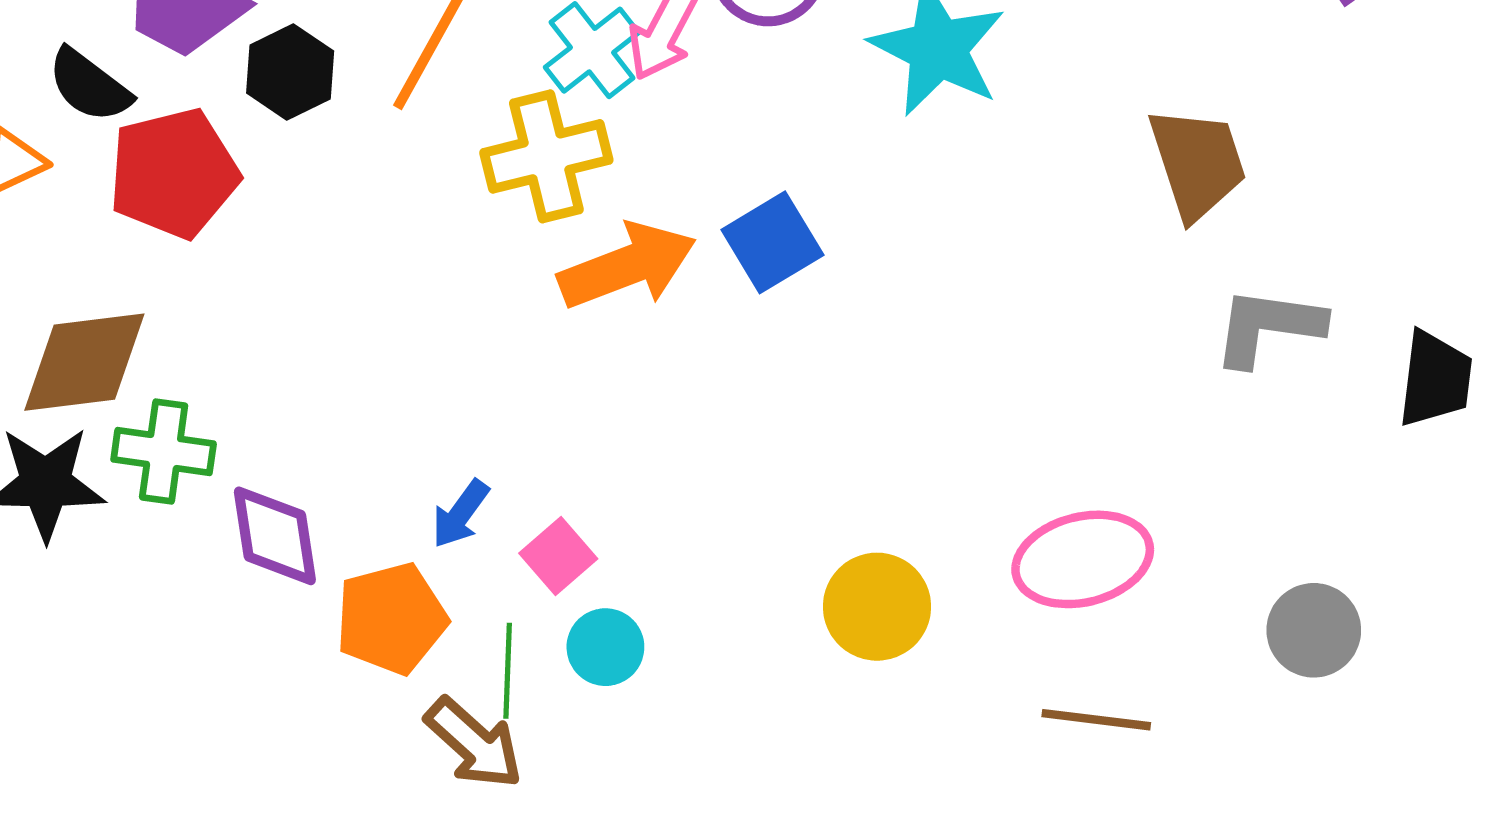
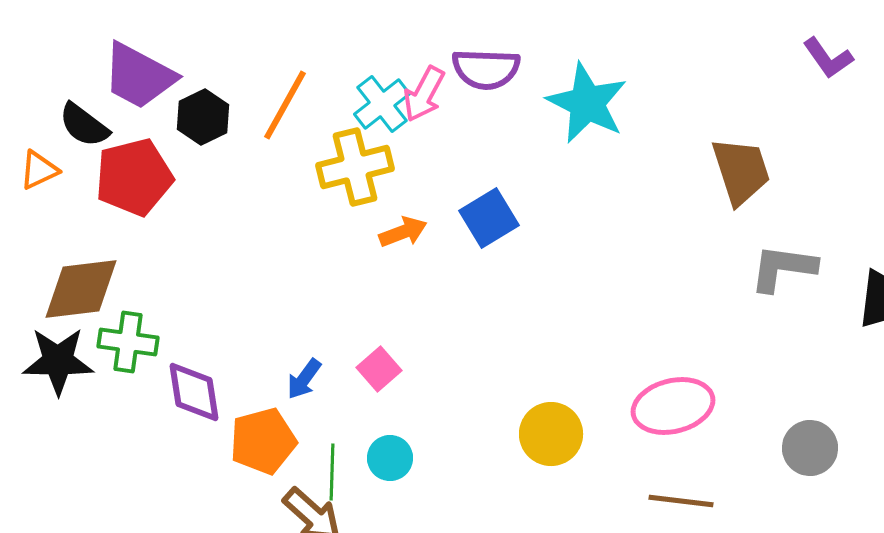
orange arrow: (627, 266) -> (403, 232), size x0.6
pink square: (558, 556) -> (379, 369), moved

